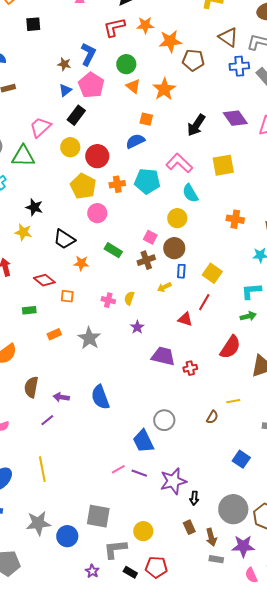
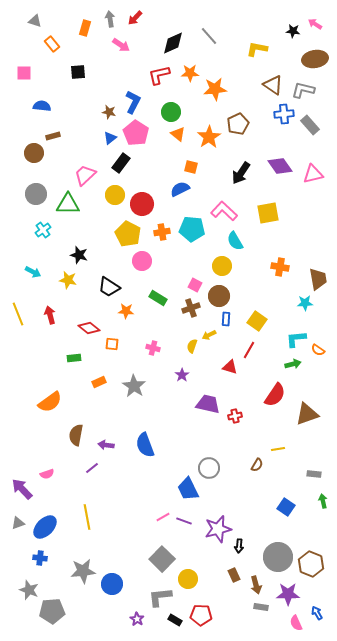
brown pentagon: (193, 60) -> (238, 124), moved, turned -30
yellow semicircle: (129, 298) -> (192, 346), moved
gray square: (98, 516) -> (162, 559), moved, turned 35

